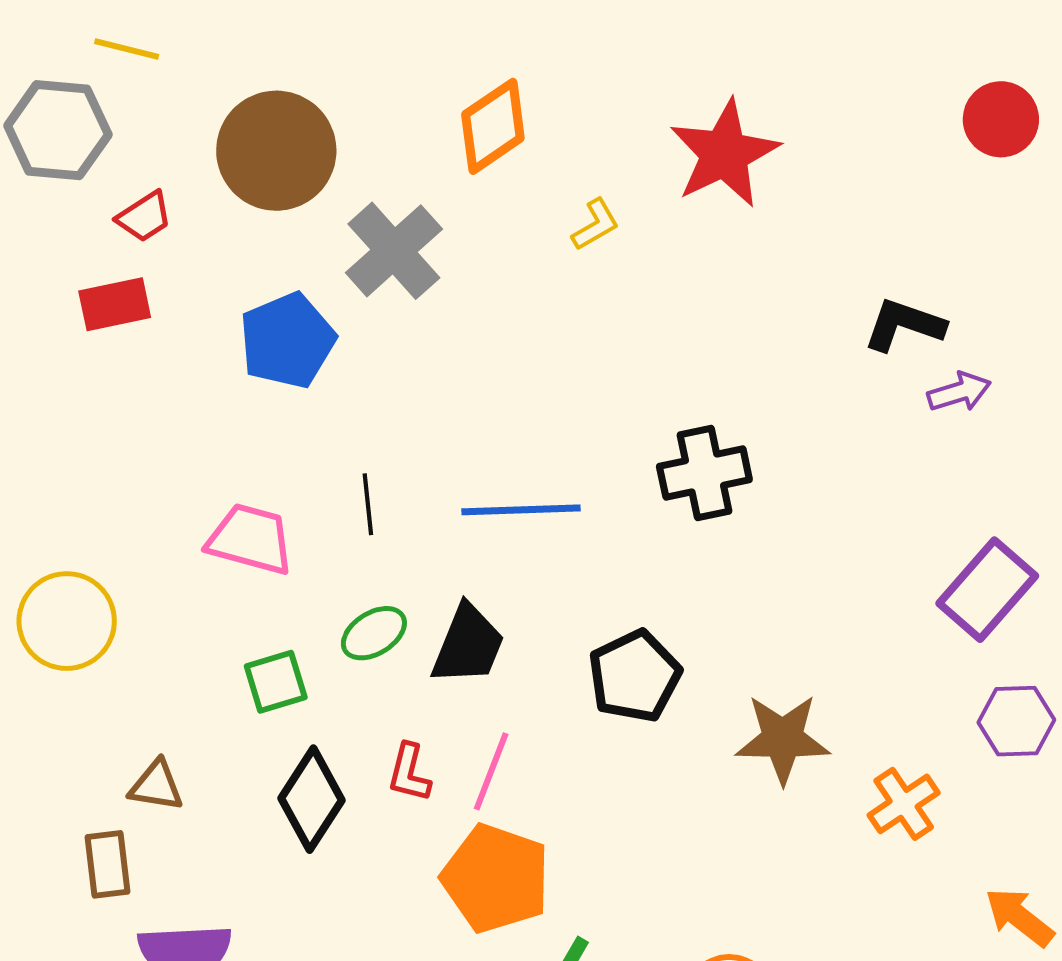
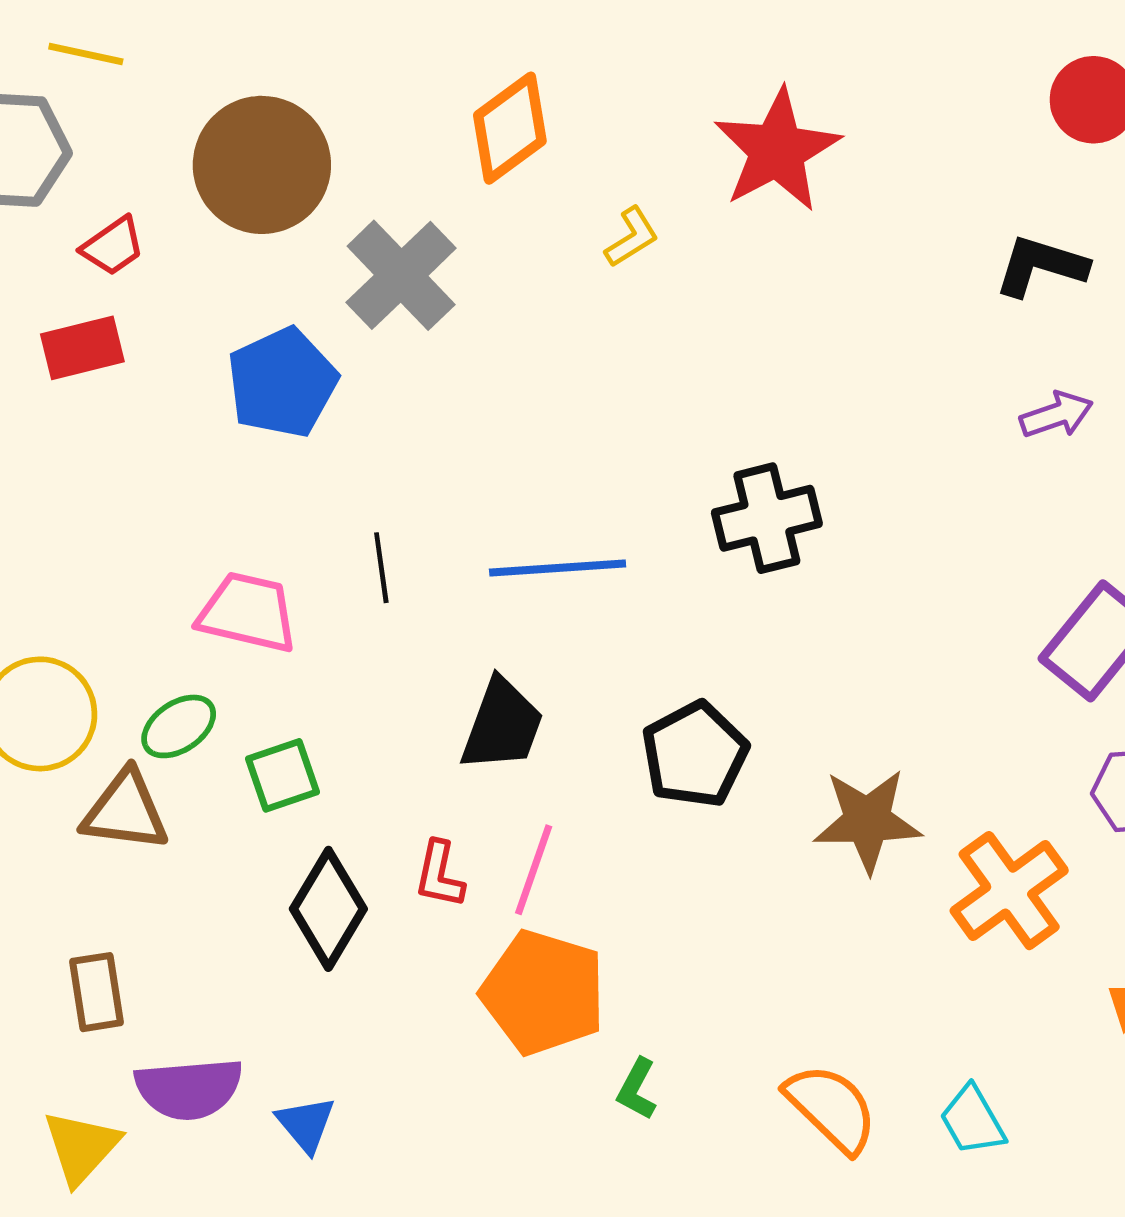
black L-shape: (904, 325) -> (1041, 266), moved
green ellipse: (374, 633) -> (179, 726), moved
brown triangle: (156, 786) -> (125, 811), moved, size x1.4
orange cross: (904, 804) -> (1009, 891), size x1.4

